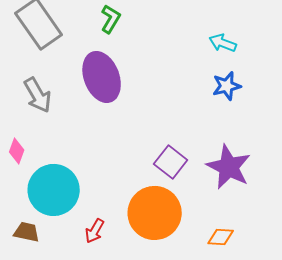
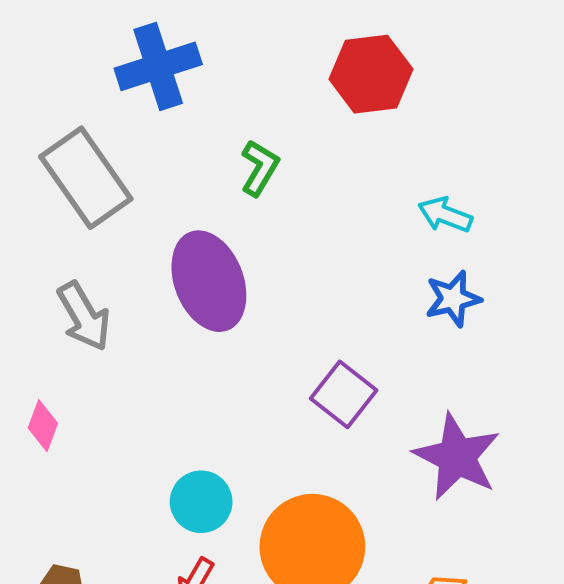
green L-shape: (111, 19) -> (260, 168), moved
purple square: (171, 162) -> (344, 394), moved
cyan circle: (54, 190) -> (201, 502), moved, size x0.6

